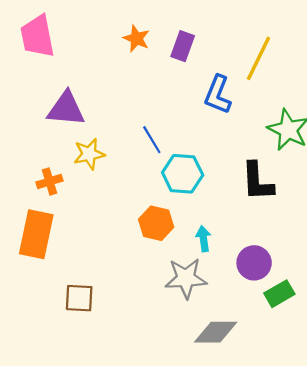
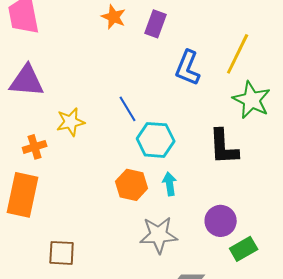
yellow line: (258, 58) -> (238, 54), moved
purple triangle: (66, 109) -> (27, 81), moved
cyan arrow: (203, 239) -> (170, 184), moved

